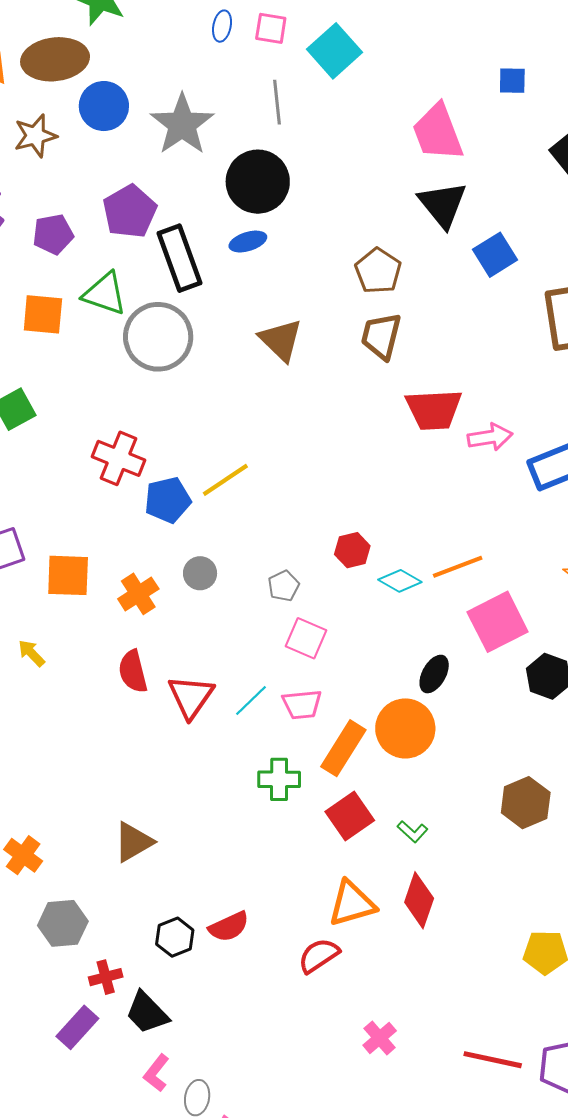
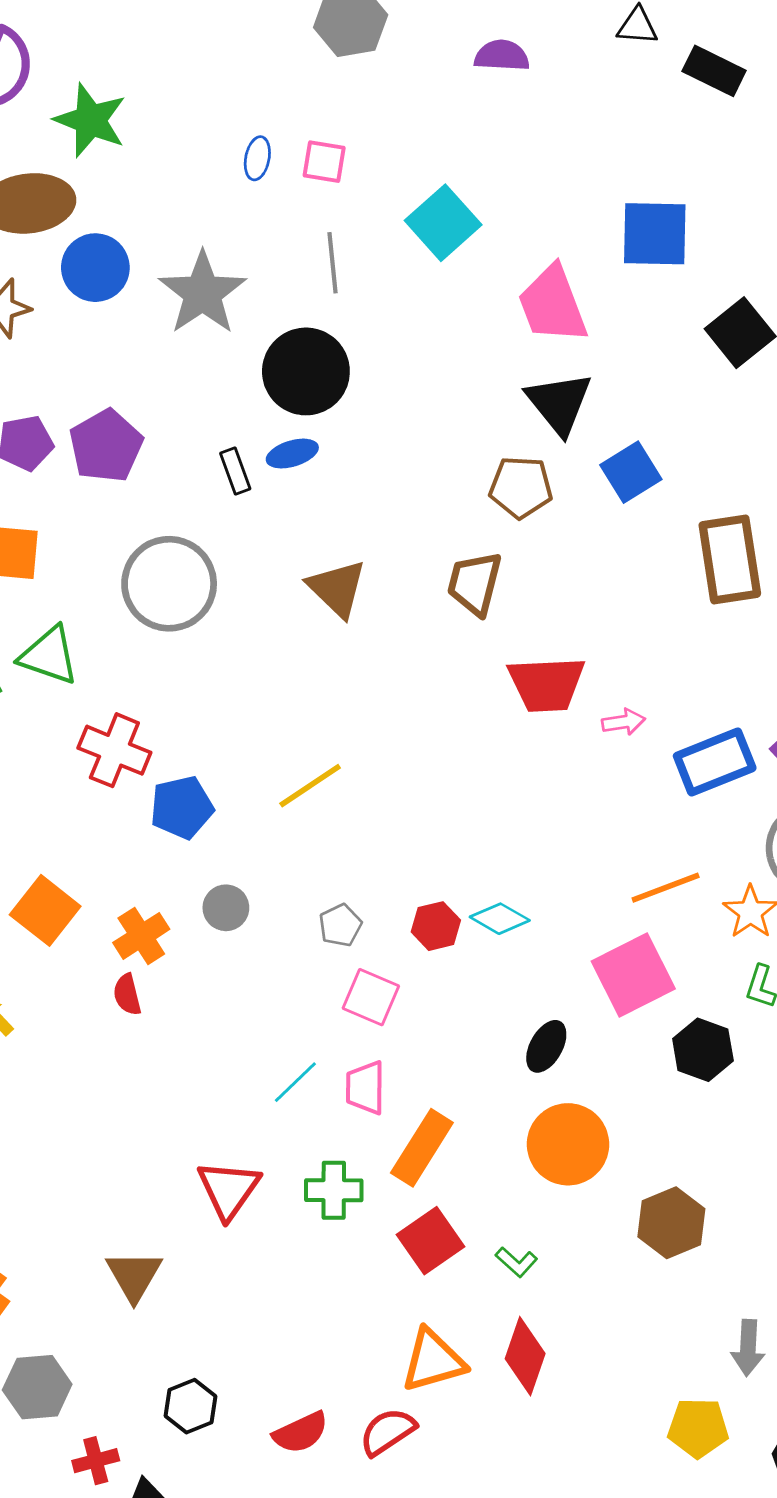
cyan square: (334, 51) -> (443, 223), moved
blue square: (512, 81) -> (655, 234), size x1.8
purple pentagon: (130, 211) -> (106, 446), moved
black rectangle: (180, 258) -> (235, 471), moved, size x0.5
brown pentagon: (378, 271) -> (521, 487), moved, turned -30
green triangle: (105, 294) -> (49, 656), moved
pink arrow: (490, 437) -> (624, 722), size x0.7
yellow line: (225, 480) -> (310, 786), moved
red hexagon: (352, 550) -> (436, 926), moved
orange line: (458, 567) -> (666, 888), moved
orange square: (68, 575) -> (45, 910), turned 36
red semicircle: (133, 671) -> (127, 995), moved, size x0.7
red triangle: (191, 697) -> (229, 1189), moved
pink trapezoid: (302, 704) -> (365, 1088), turned 96
orange circle: (405, 728) -> (568, 1144), moved
brown triangle: (133, 842) -> (134, 1276), turned -30
red semicircle: (229, 927) -> (301, 1433), moved

